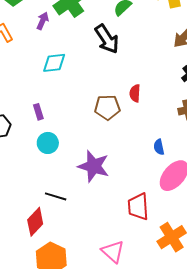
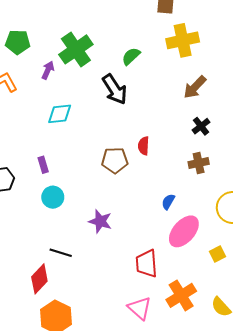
blue semicircle: (159, 147) -> (168, 202), turned 42
purple star: (94, 166) -> (100, 221), size x0.7
pink triangle: (113, 252) -> (140, 308), moved

